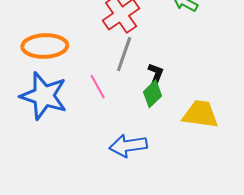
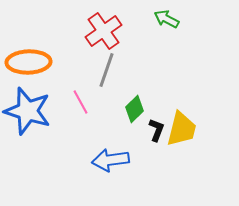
black L-shape: (156, 74) -> (156, 130), moved
yellow trapezoid: (200, 114) -> (182, 129), turned 96

